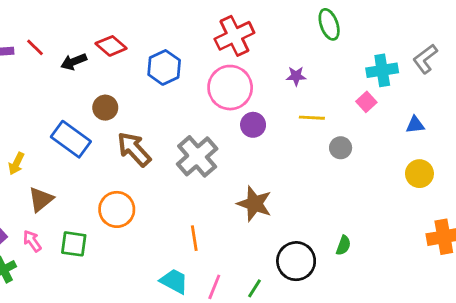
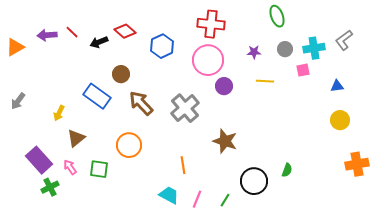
red cross: (234, 36) -> (211, 24), turned 32
pink square: (366, 102) -> (303, 70), turned 32
gray circle: (341, 148) -> (285, 49), moved

